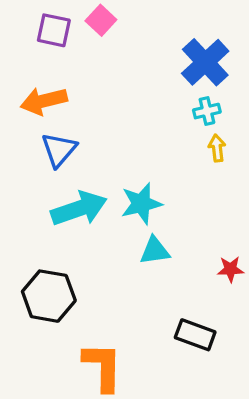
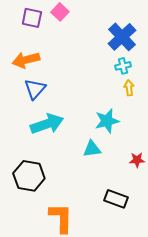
cyan star: (141, 204) -> (107, 121), moved

